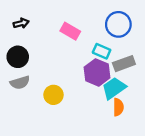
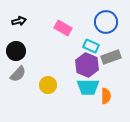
gray semicircle: (20, 83) -> (18, 74), turned -30
cyan trapezoid: (114, 88) -> (88, 87), moved, turned -145

